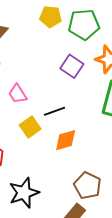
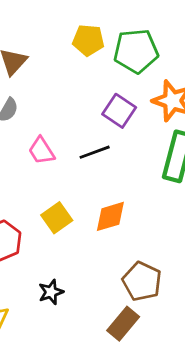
black line: (55, 111) -> (95, 152), moved
yellow square: (30, 127) -> (57, 218), moved
black star: (24, 193) -> (51, 292), size x0.6

